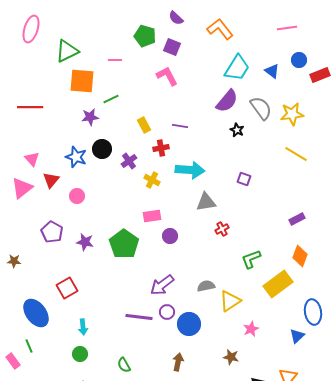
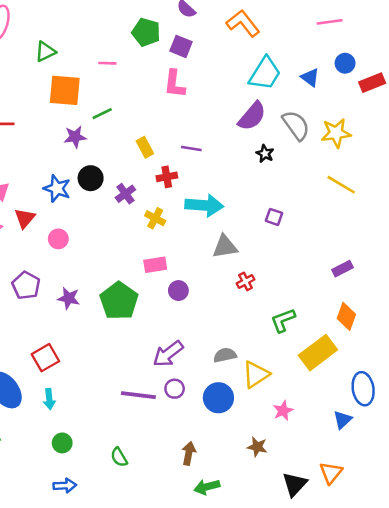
green triangle: (67, 51) -> (45, 52), size x0.7
pink L-shape: (167, 76) -> (175, 84), turned -145
blue circle: (189, 324) -> (218, 398), moved
cyan arrow: (83, 327) -> (49, 399), moved

